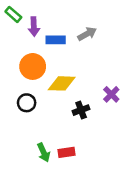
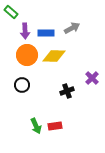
purple arrow: (34, 27) -> (25, 31), moved
yellow diamond: (62, 83) -> (54, 56), moved

